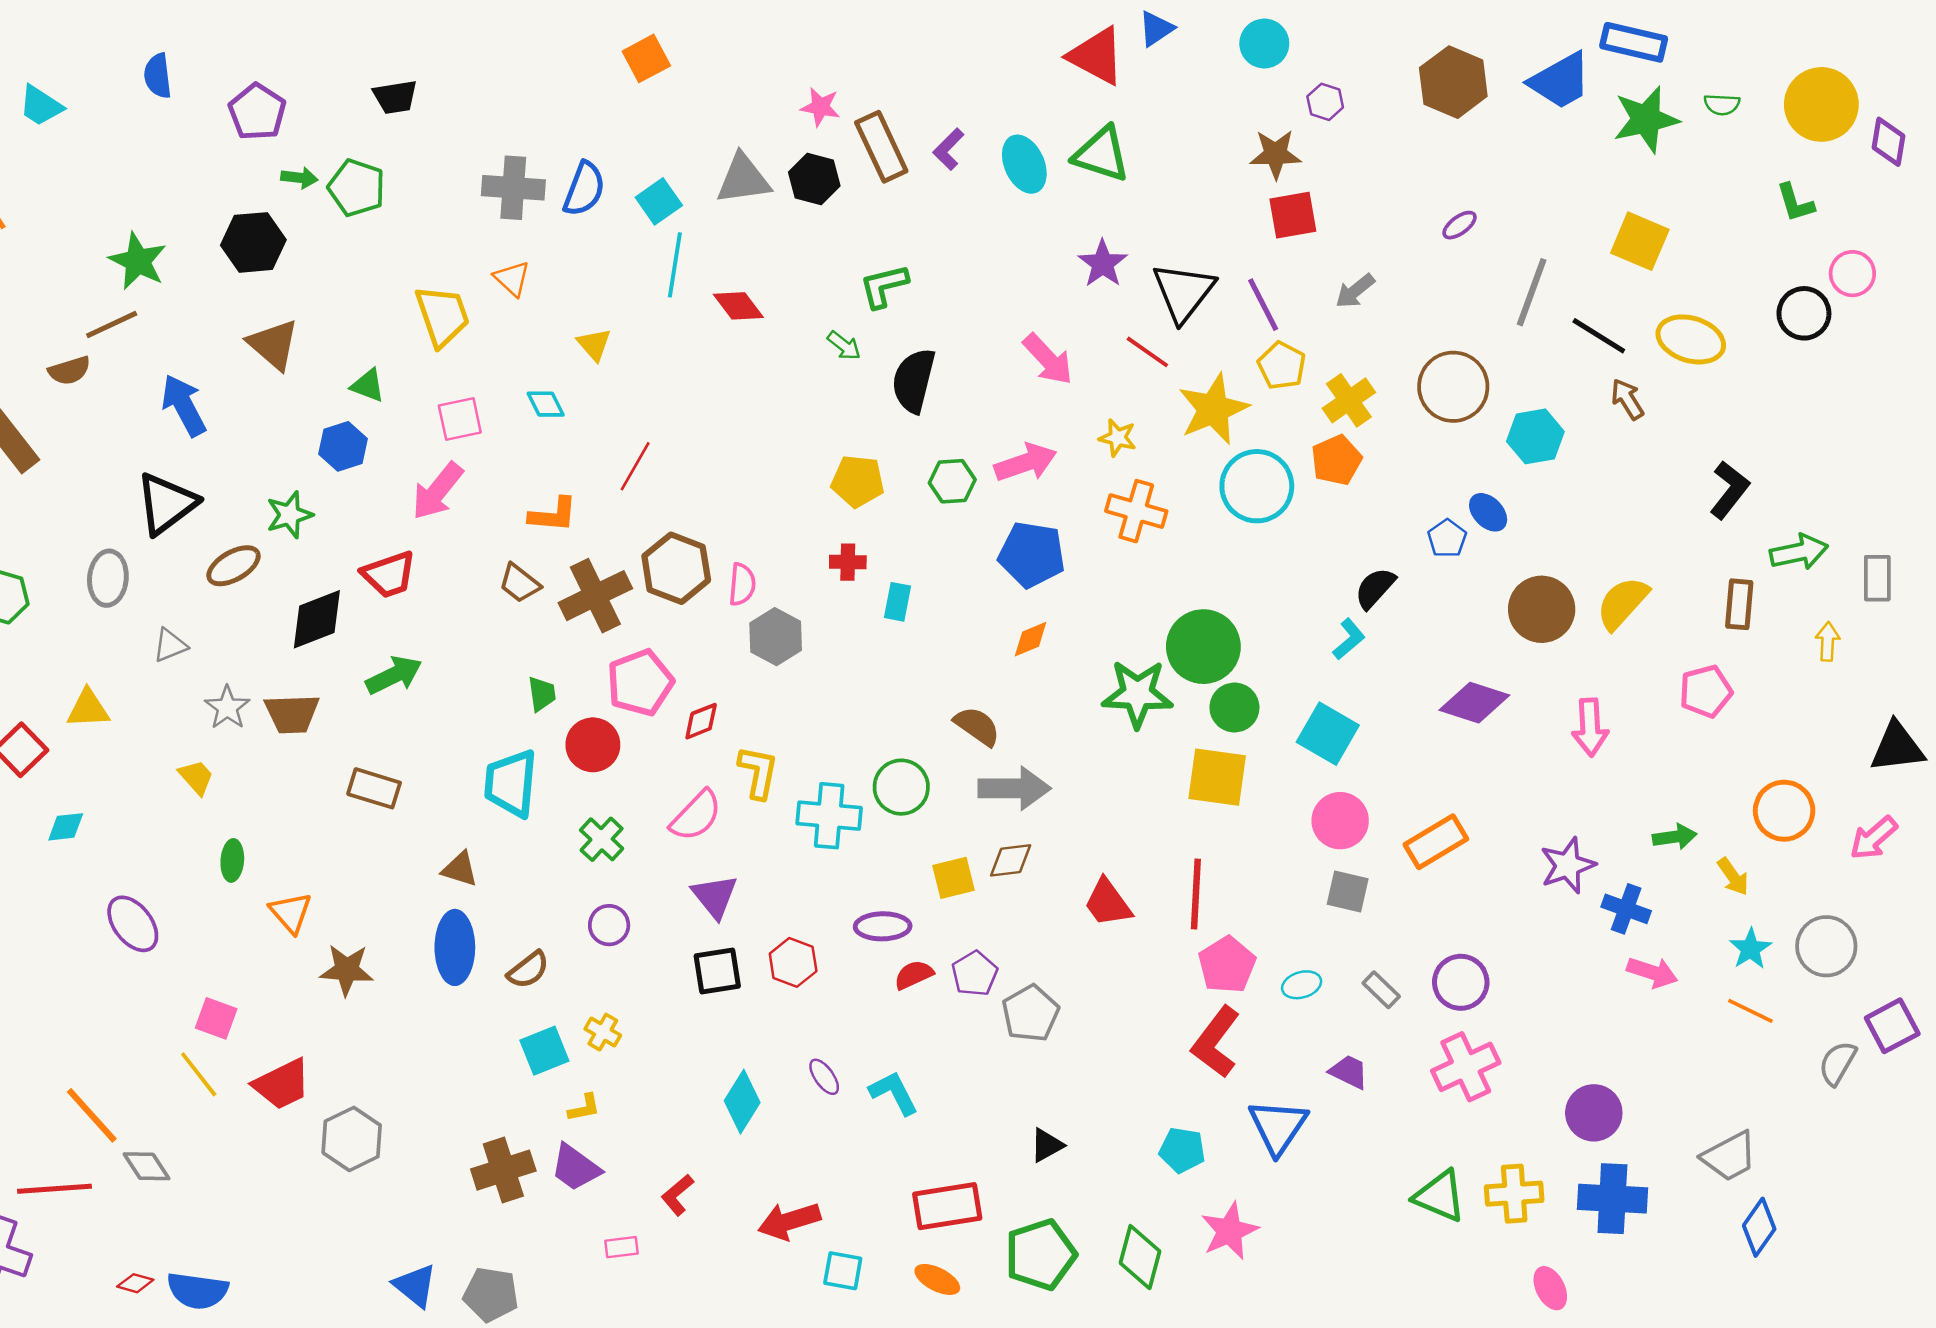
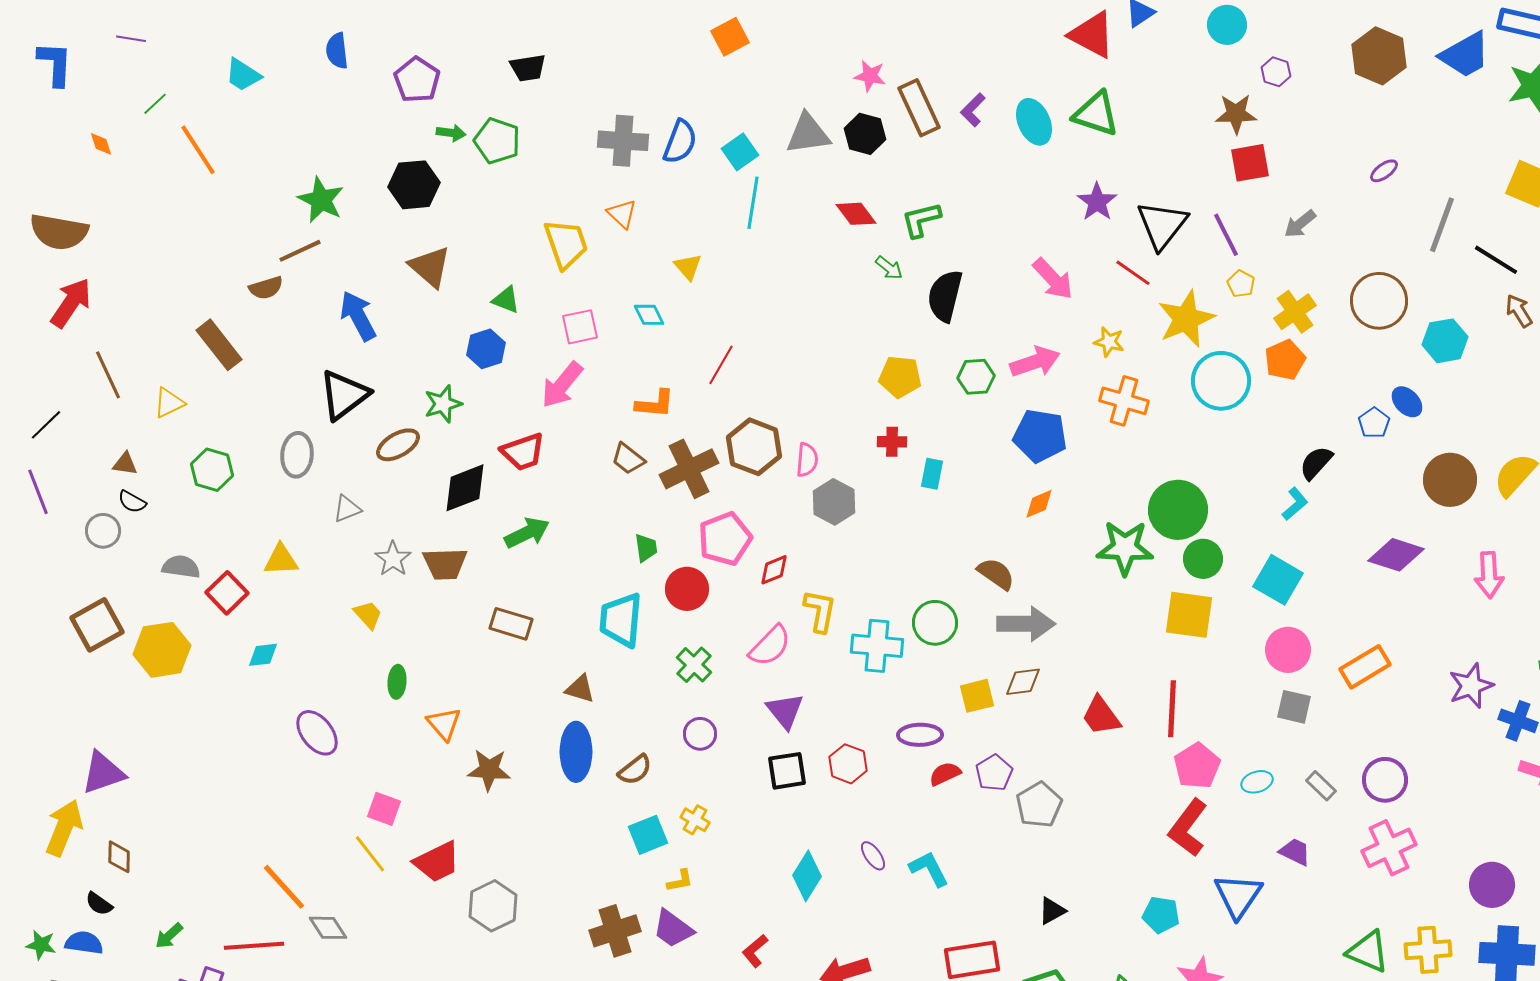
red diamond: (738, 306) -> (856, 214), moved
yellow pentagon: (1282, 366) -> (1241, 284), size x0.7

